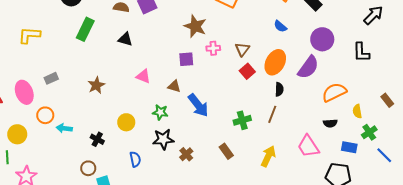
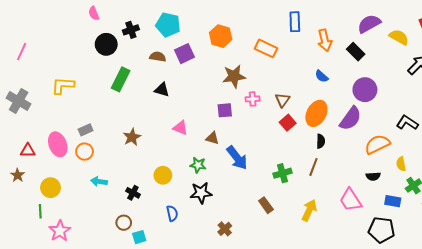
brown star: (195, 26) -> (234, 76), turned -30
black L-shape: (361, 52) -> (407, 123), moved, turned 125
orange circle: (45, 115) -> (85, 152), moved
brown cross: (186, 154) -> (225, 229), moved

